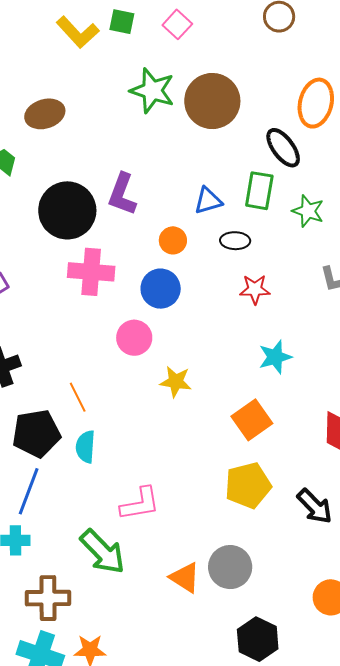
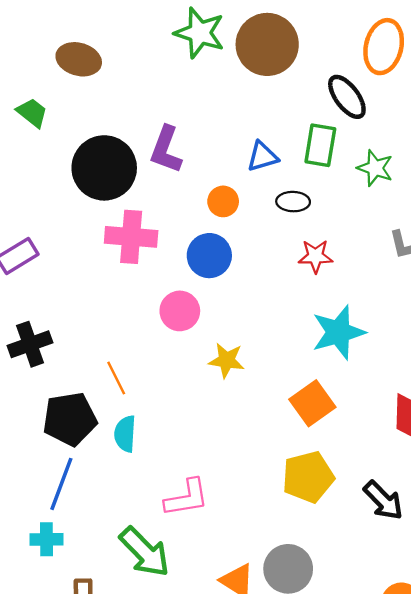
brown ellipse: (45, 114) -> (79, 59), turned 33
cyan star: (275, 357) -> (338, 332), size x1.4

